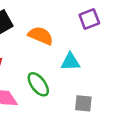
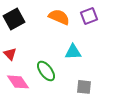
orange semicircle: (41, 36) -> (59, 17), moved

